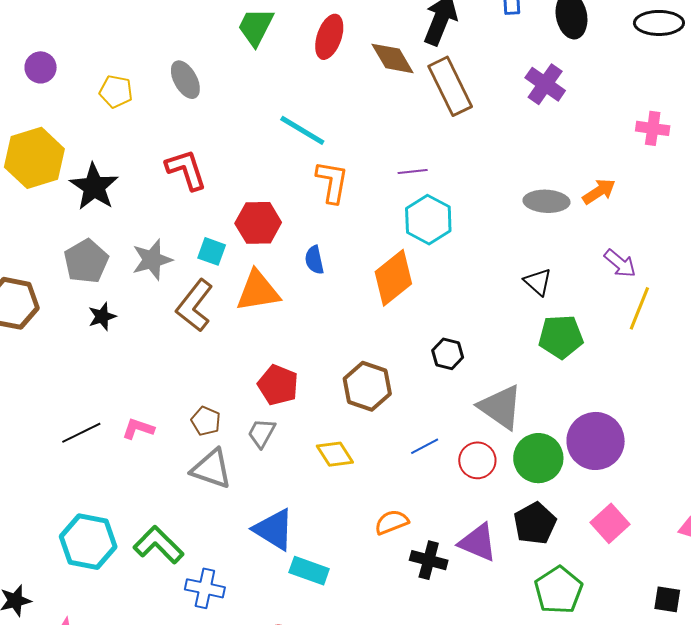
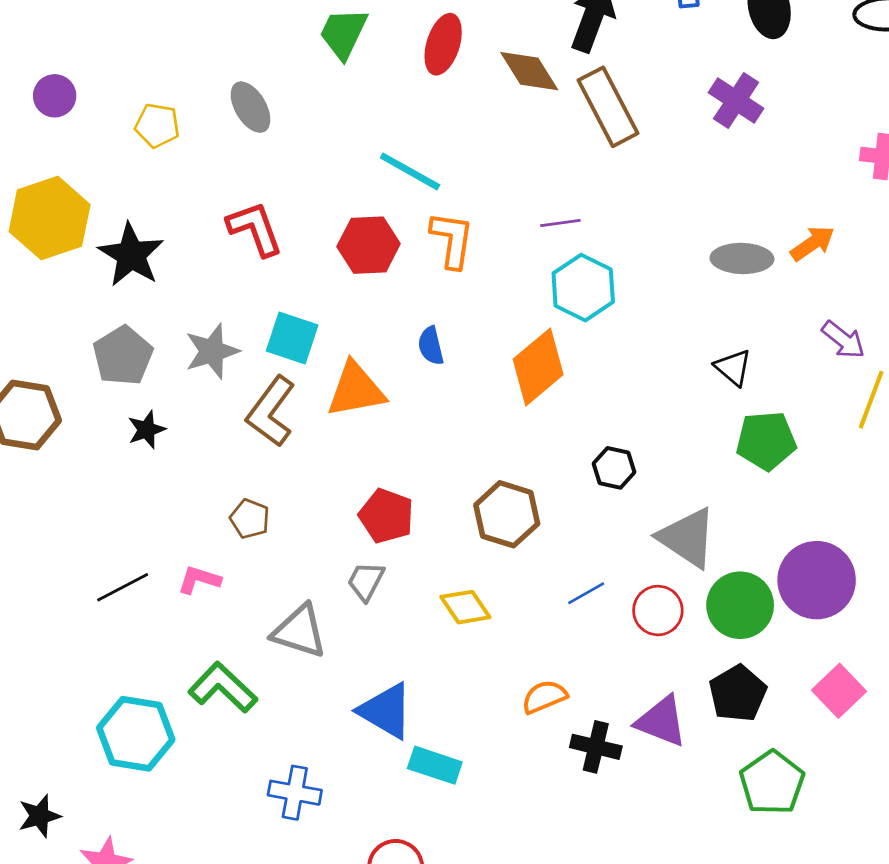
red hexagon: (258, 223) -> (369, 245), moved
cyan square: (212, 251) -> (292, 338), size x1.4
brown pentagon: (206, 421) -> (250, 519), moved
green L-shape: (158, 545) -> (223, 687), moved

